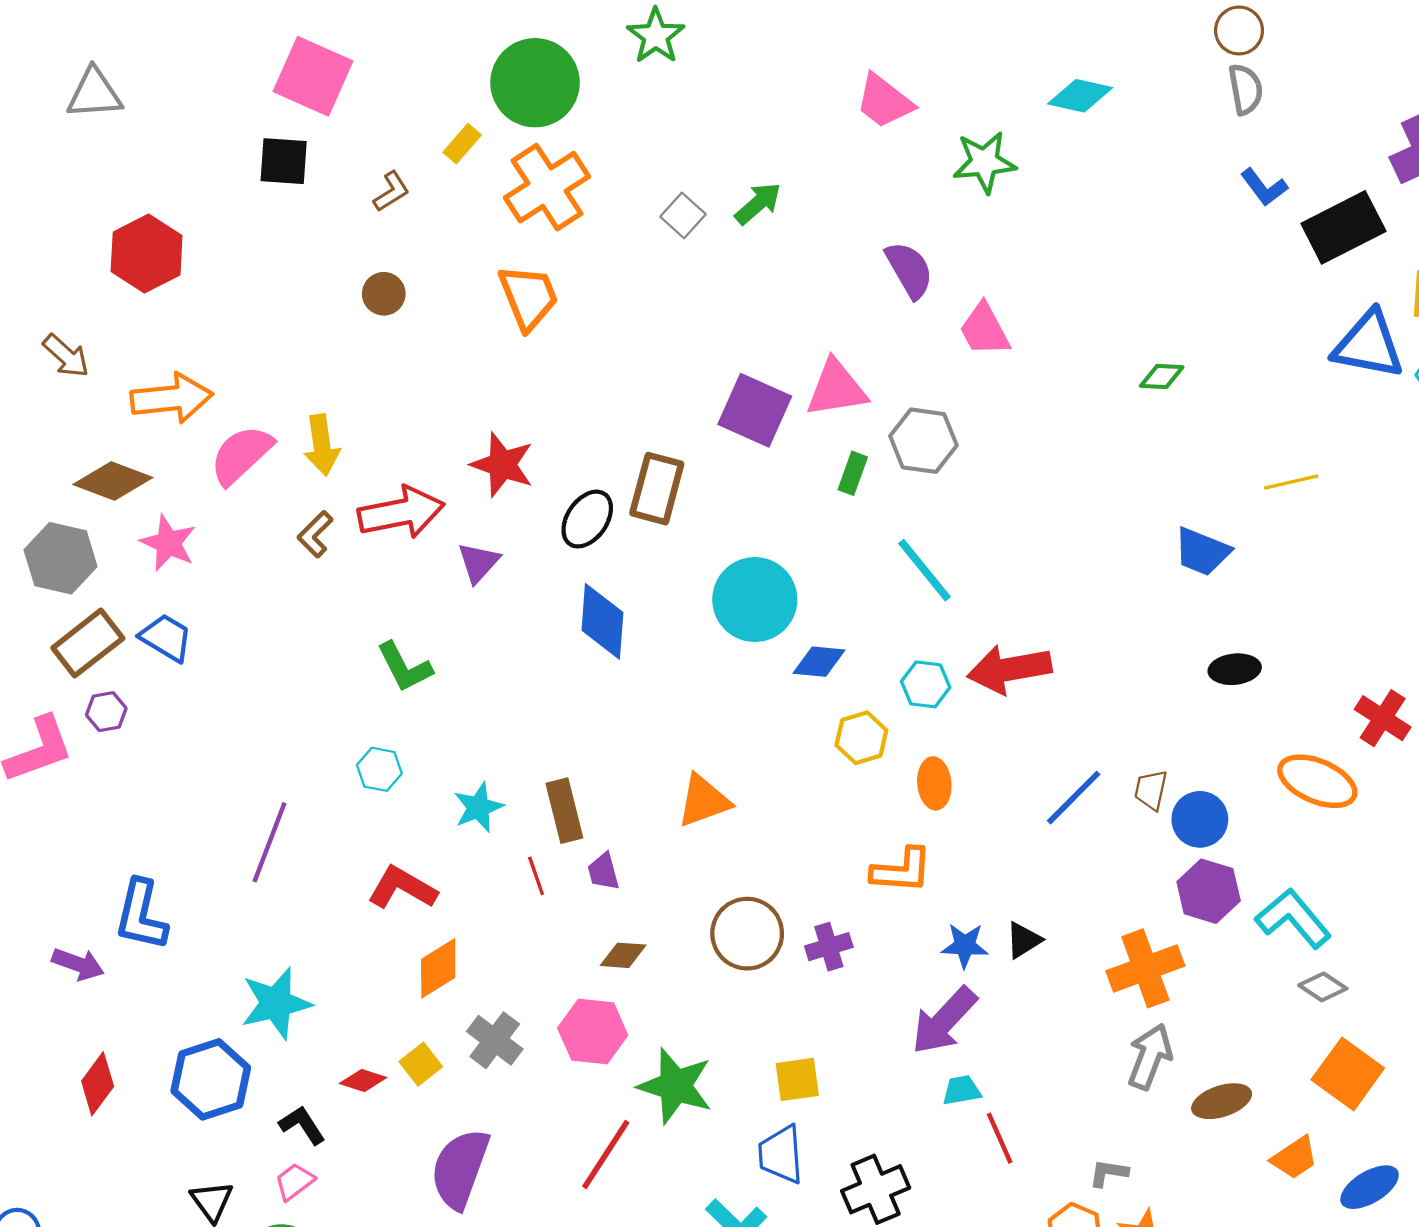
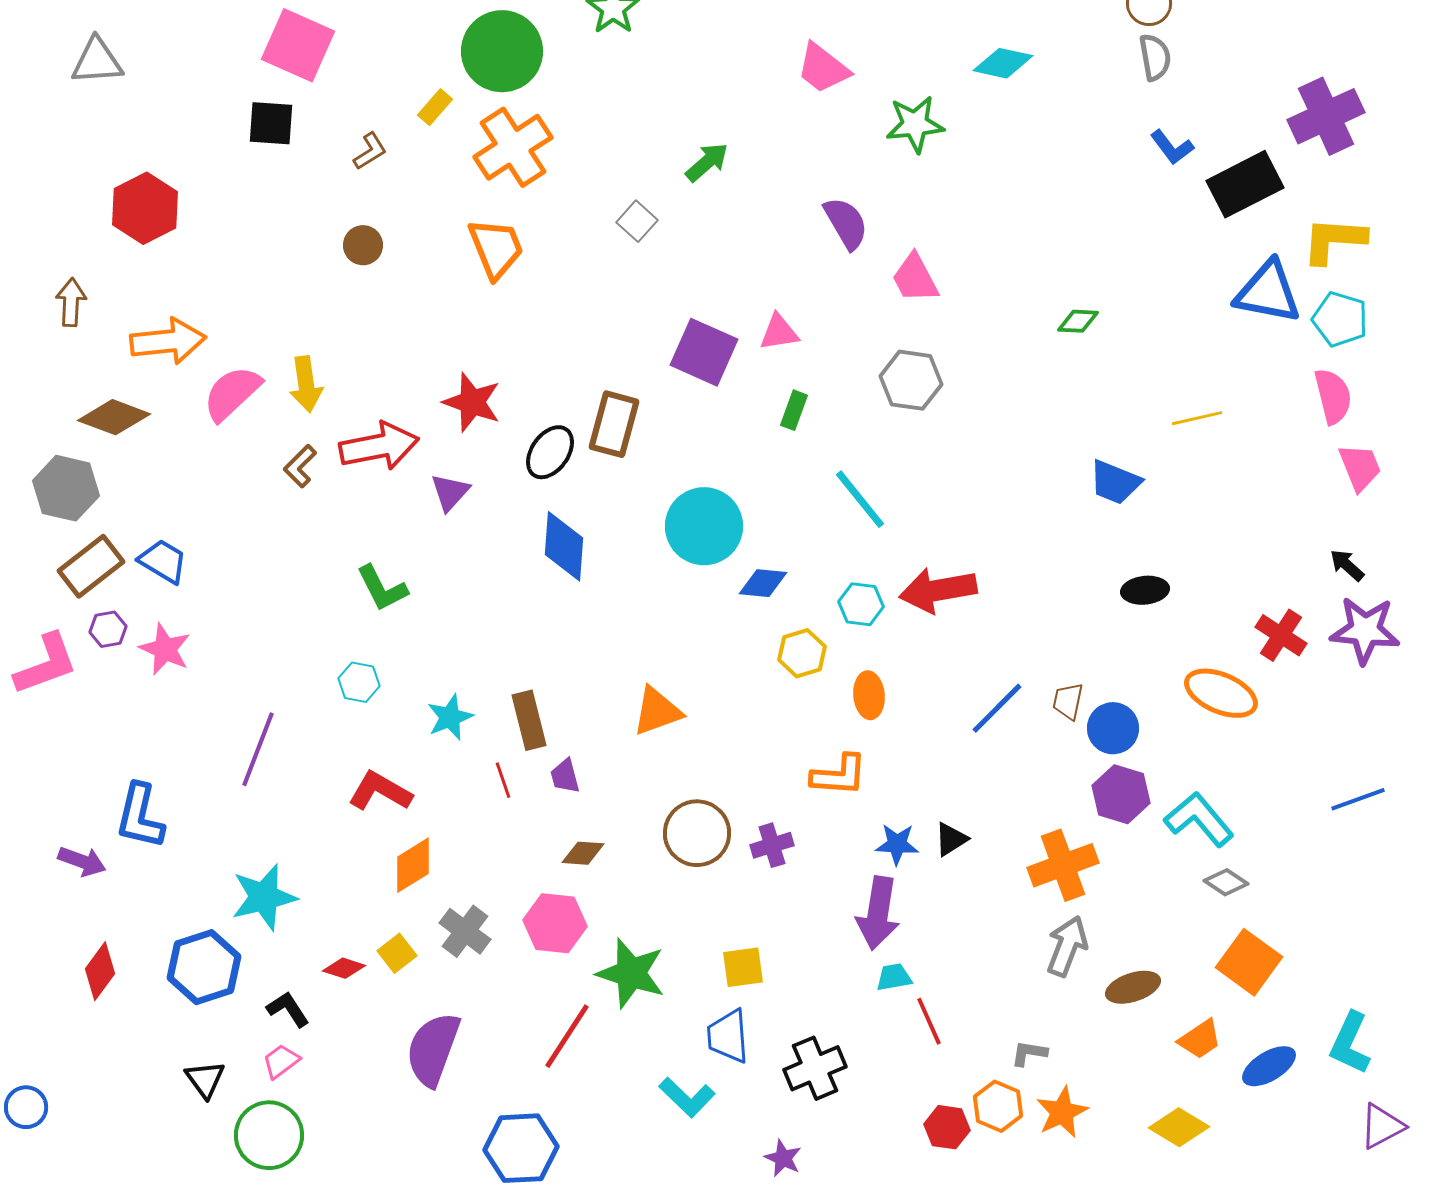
gray square: (683, 215) -> (637, 221), moved
brown arrow: (66, 356) -> (71, 302), turned -129
pink triangle: (836, 388) -> (779, 332), size x0.7
gray hexagon: (923, 441) -> (911, 380), moved
pink star: (168, 543) -> (165, 649), moved
purple arrow: (944, 1021) -> (878, 913), turned -34

